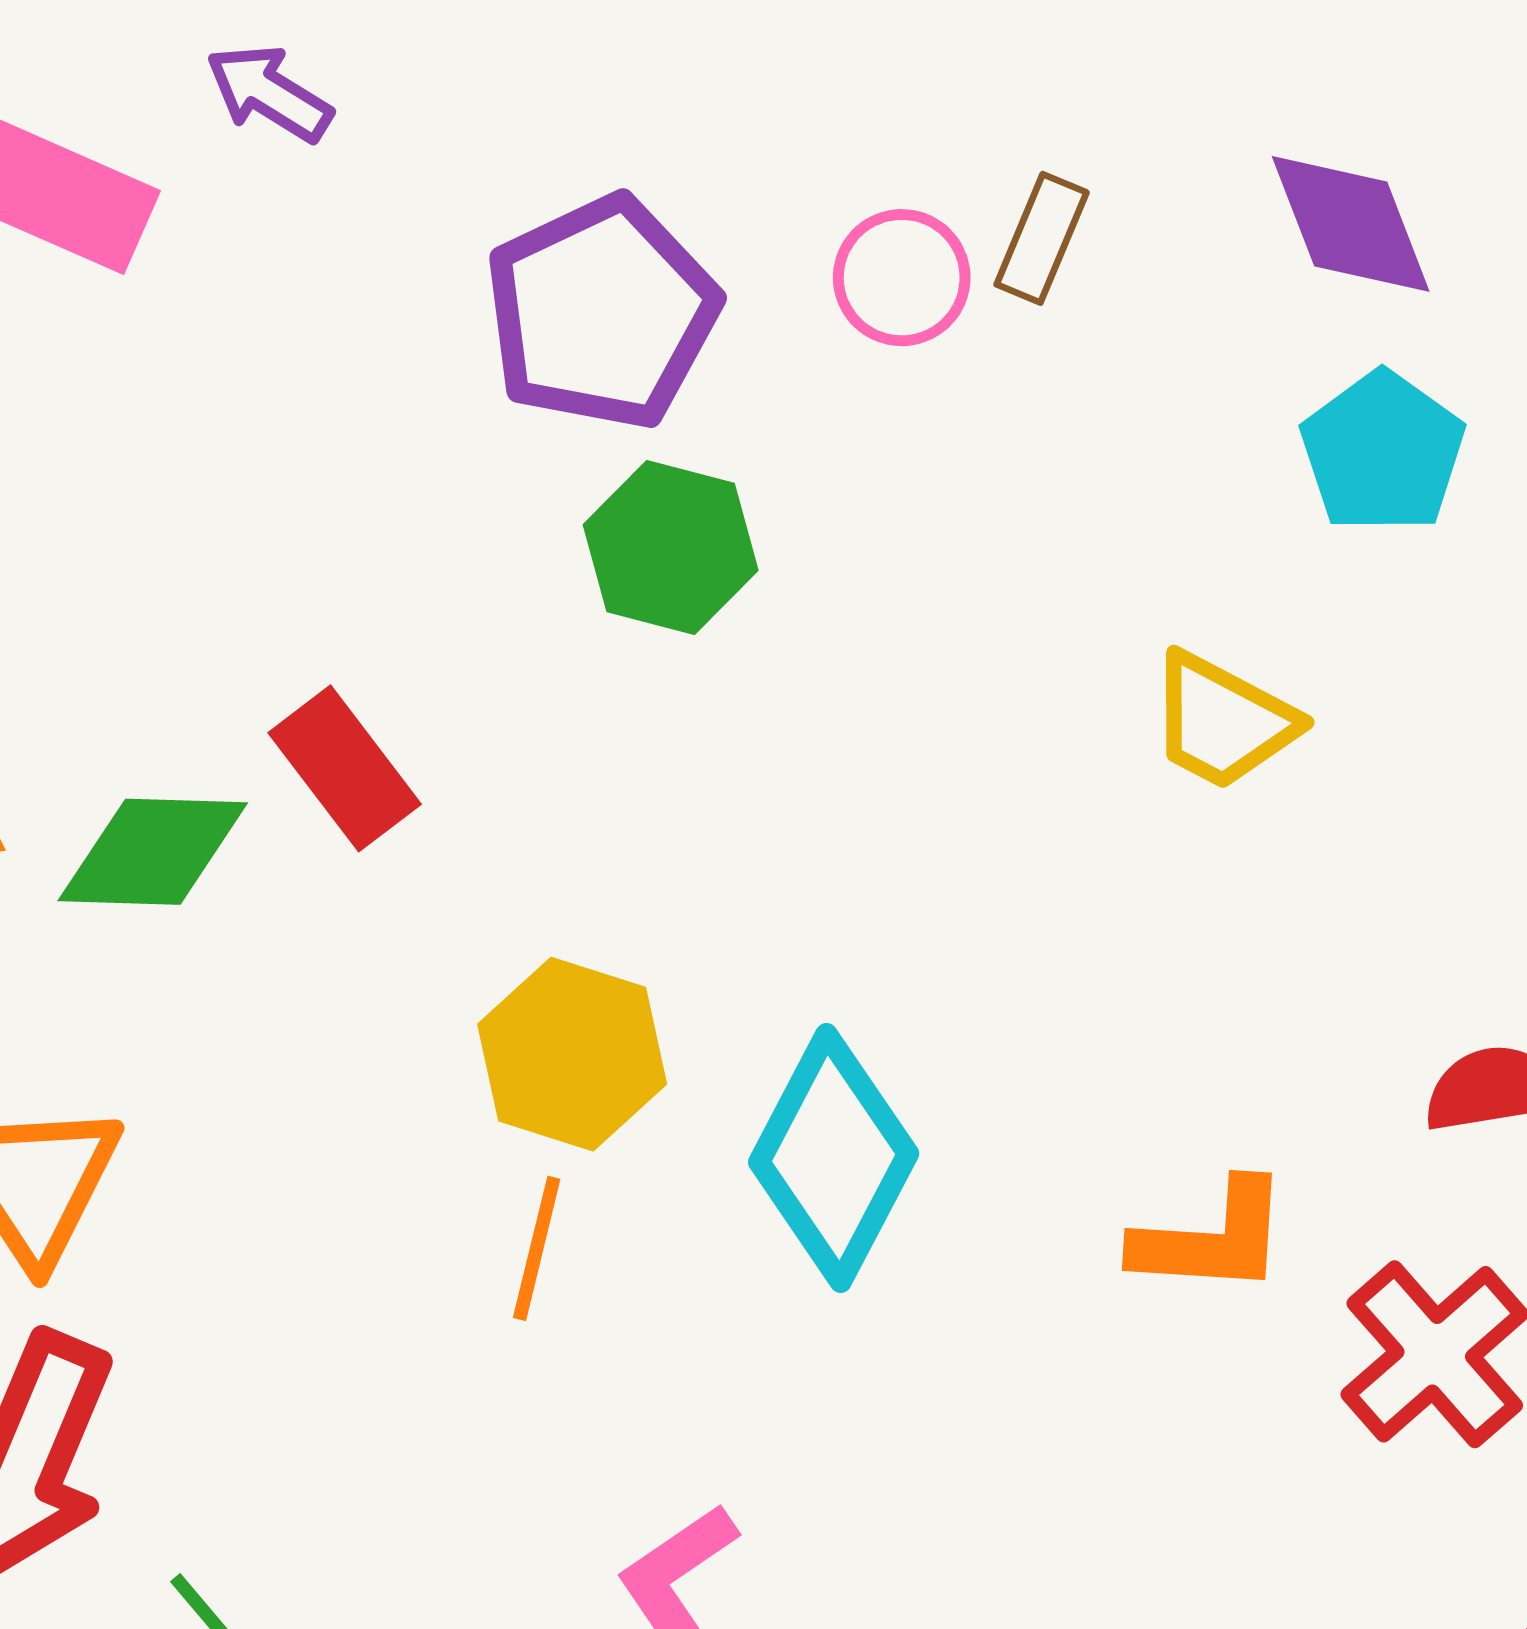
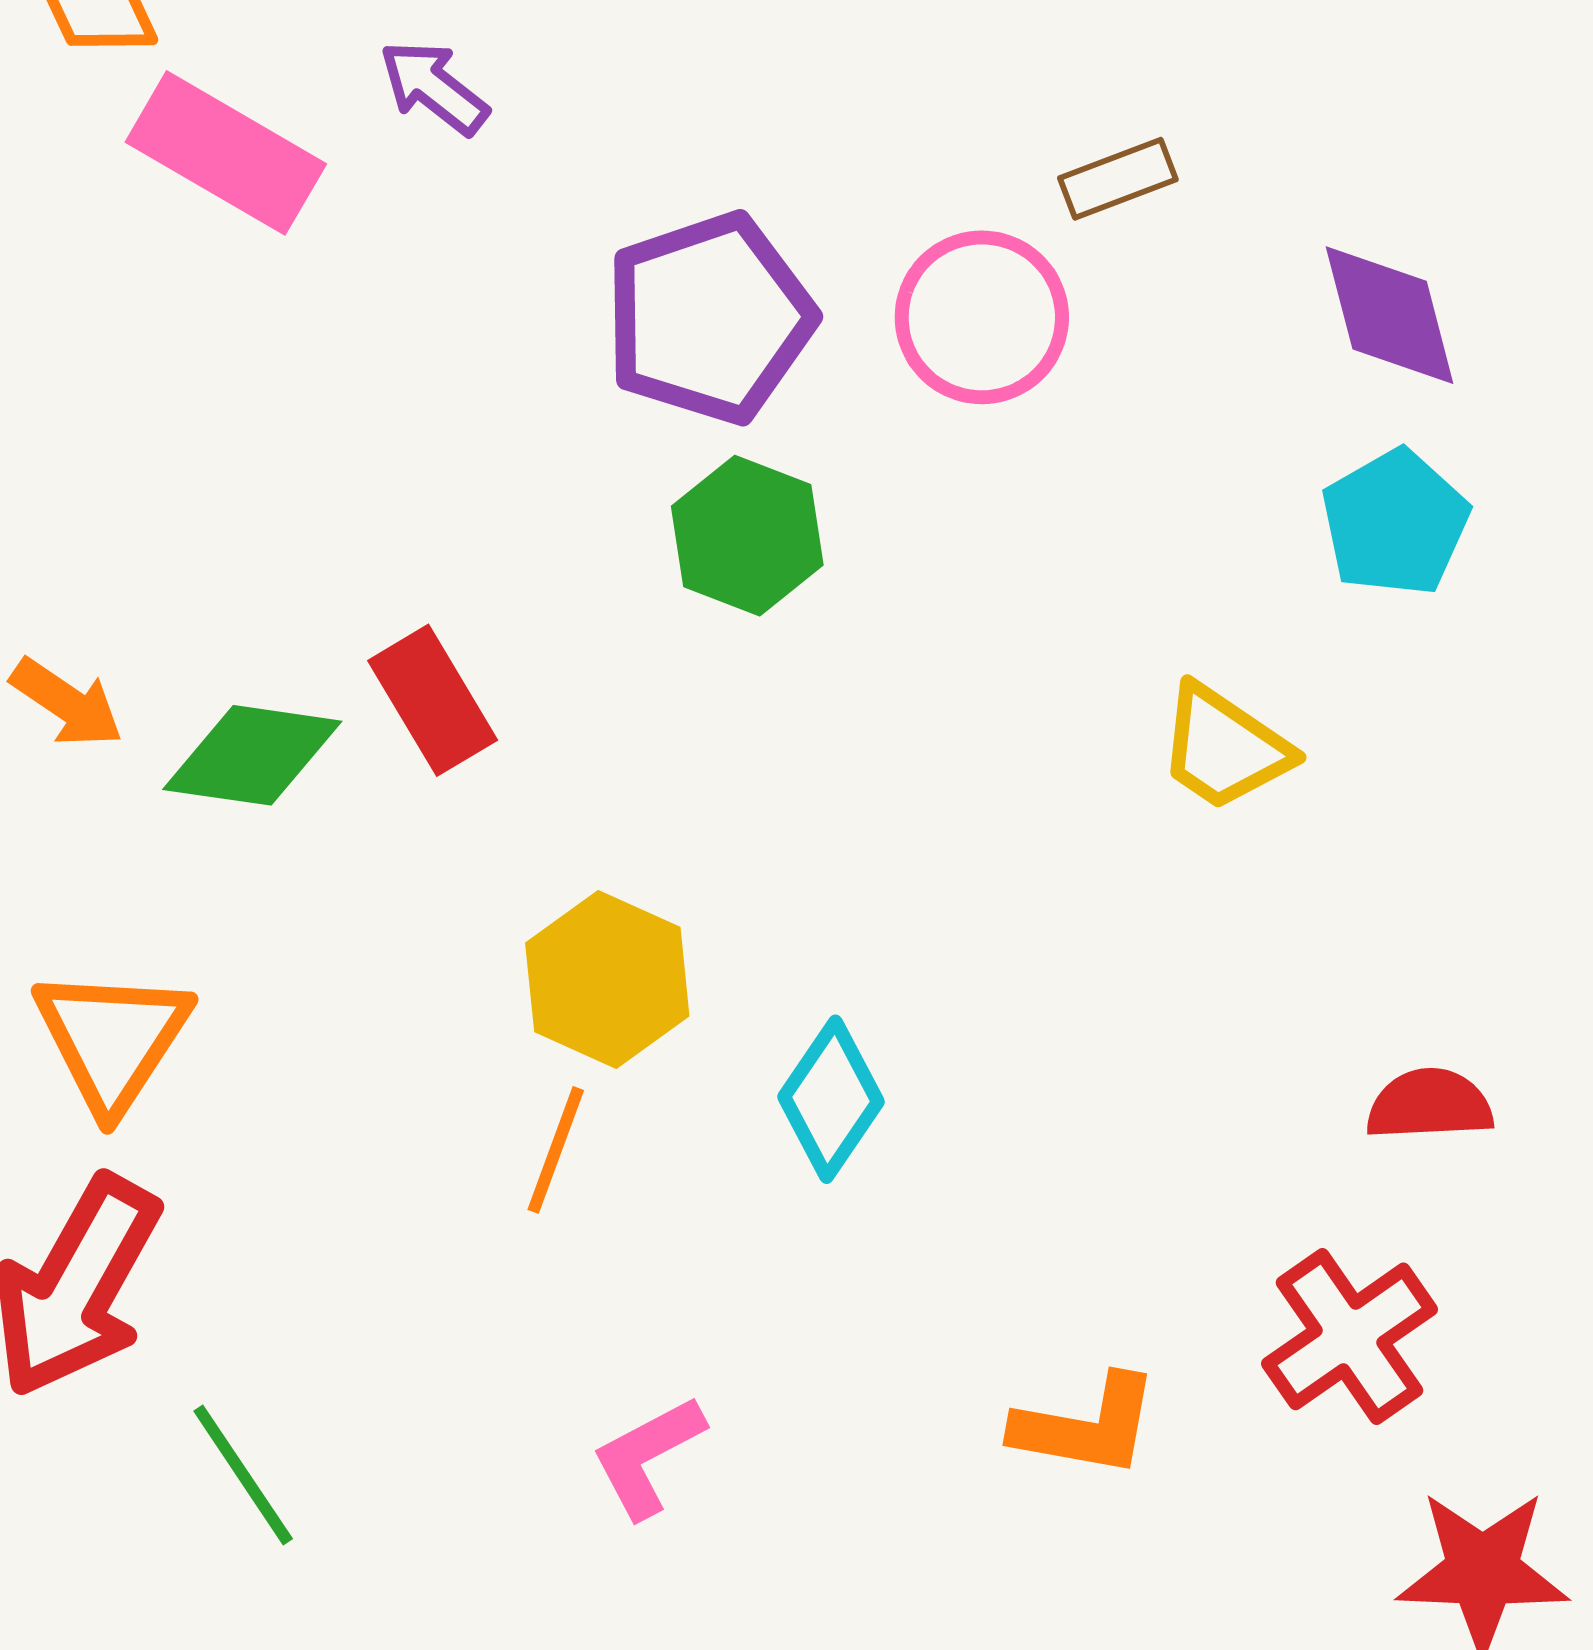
brown rectangle: (1042, 238) -> (1118, 179), moved, turned 40
pink circle: (902, 278) -> (982, 317), size x1.4
cyan diamond: (834, 1158) -> (831, 1099), size x0.7
orange L-shape: (1211, 1238) -> (1086, 1426), moved

